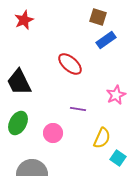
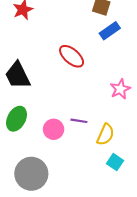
purple line: (78, 109) -> (79, 121), moved
cyan square: (118, 158) -> (115, 162), moved

